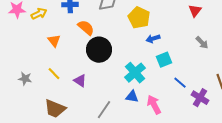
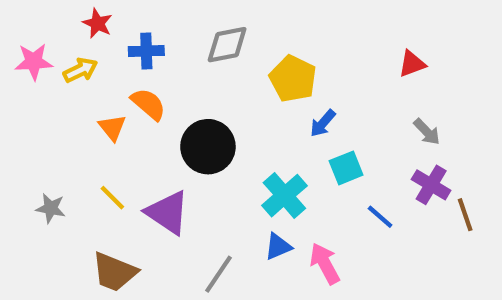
red triangle: (195, 11) -> (412, 64), turned 32
orange semicircle: (86, 28) -> (148, 104), moved
blue arrow: (153, 39) -> (323, 123), turned -32
purple triangle: (80, 81) -> (168, 213), size x1.6
blue triangle: (132, 97) -> (278, 247), turned -32
purple cross: (200, 98) -> (431, 185), moved

